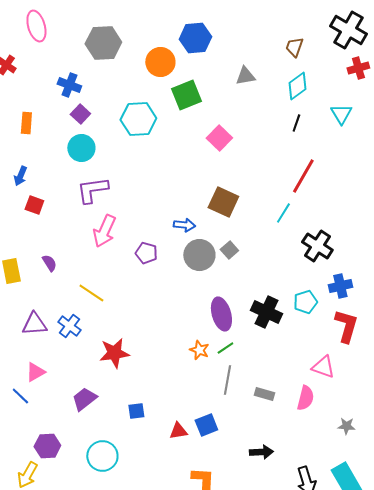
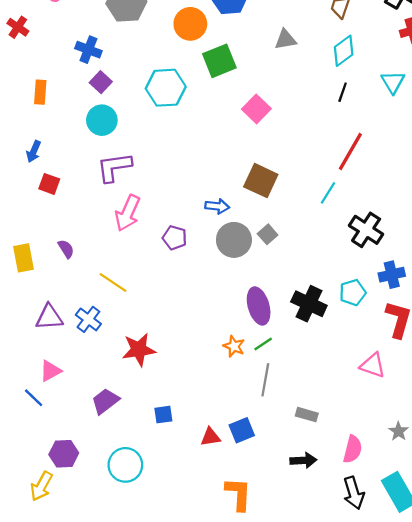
gray rectangle: (264, 394) -> (307, 415), moved
pink semicircle: (305, 398) -> (353, 449), moved
gray star: (346, 426) -> (399, 431), turned 30

